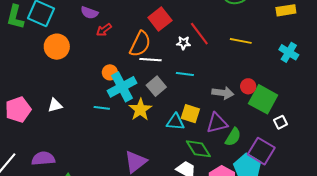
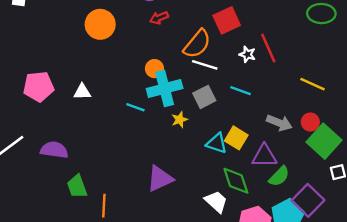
yellow line: (241, 41) -> (313, 84), moved
yellow star: (140, 110) -> (180, 120), size x0.6

